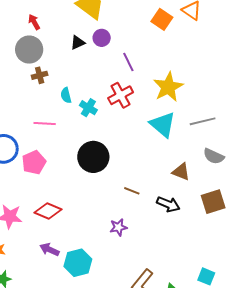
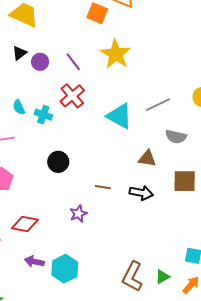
purple circle: (102, 38) -> (40, 62), moved
yellow star: (168, 87) -> (116, 54), moved
black circle: (93, 157) -> (58, 162), size x0.7
brown square: (213, 202) -> (185, 181), turned 30
purple star: (118, 227) -> (78, 214), moved

